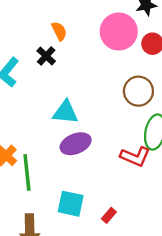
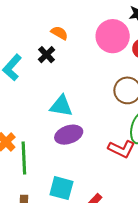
orange semicircle: (59, 31) -> (59, 33), turned -36

